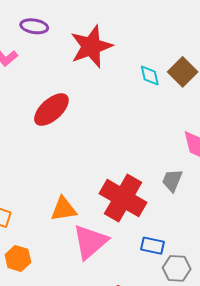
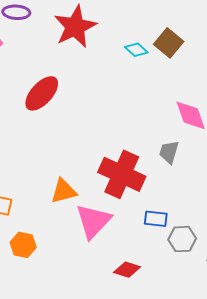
cyan diamond: (150, 76) -> (136, 50), turned -30

